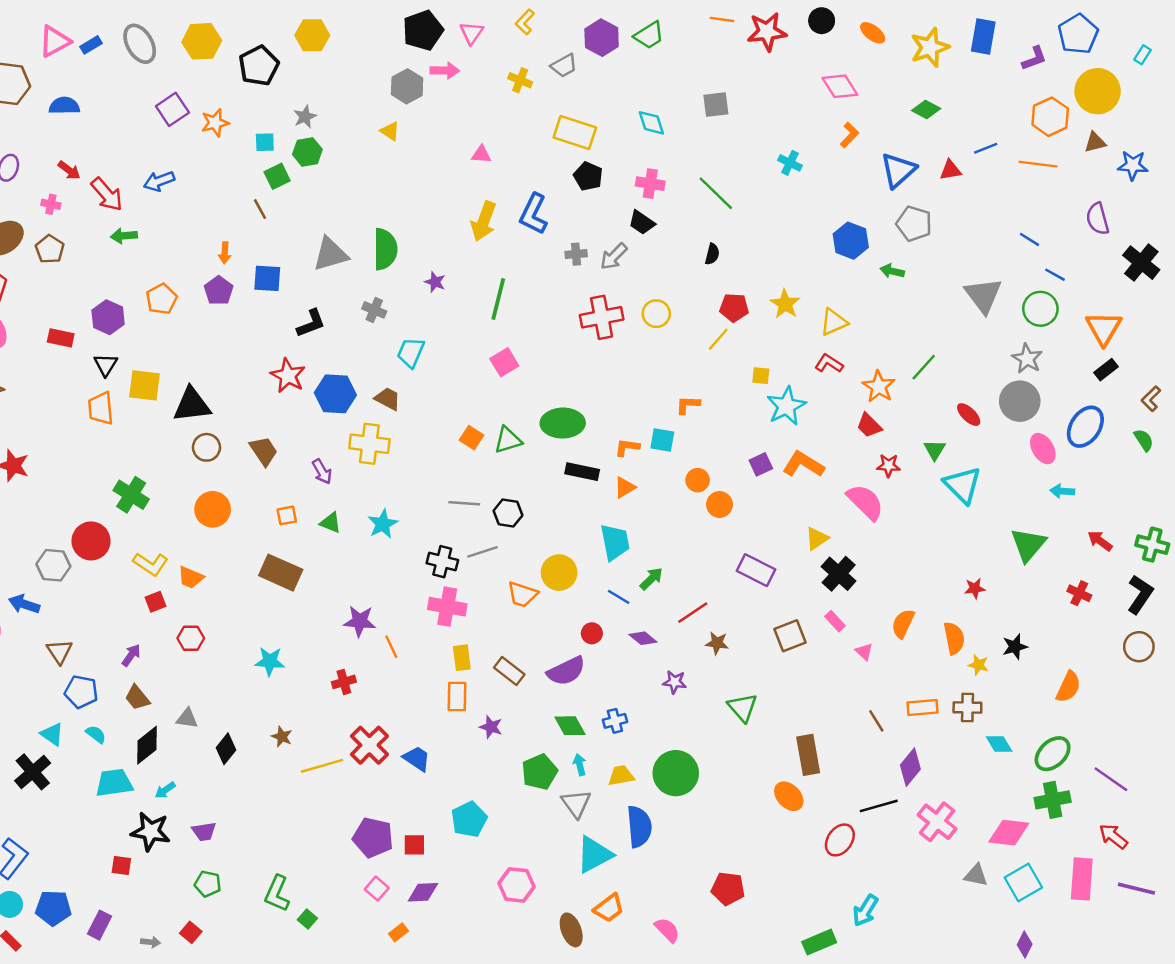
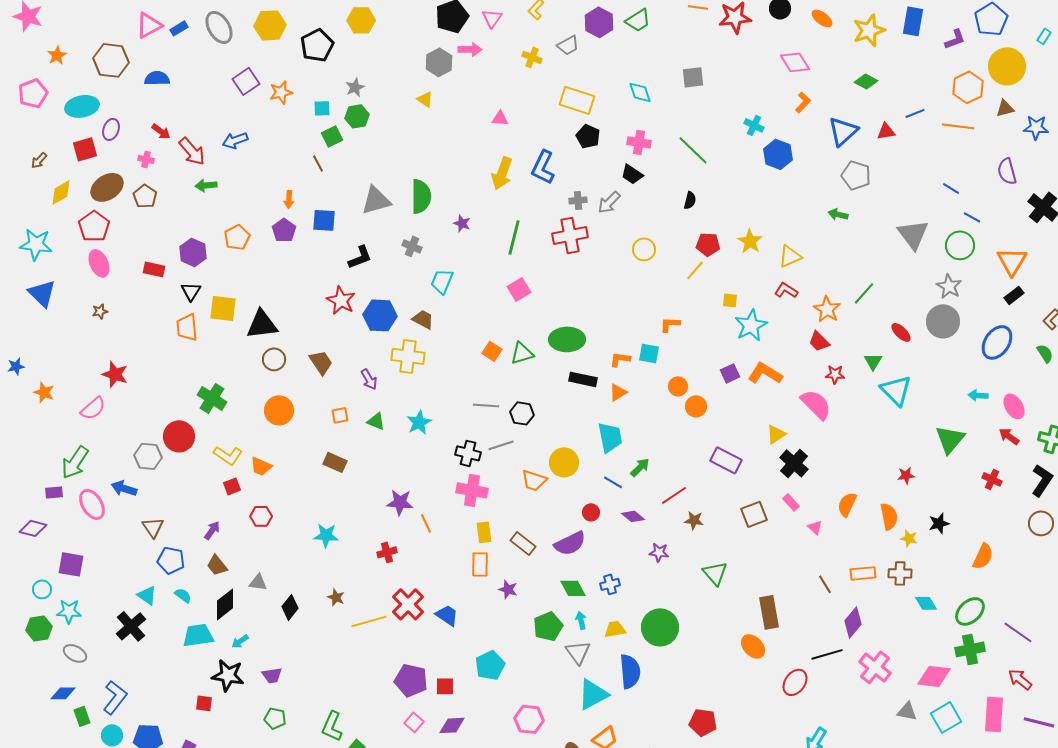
blue hexagon: (851, 241) -> (778, 154), moved
red cross: (602, 317) -> (570, 235), moved
pink ellipse: (1043, 449) -> (1014, 406), moved
brown rectangle: (281, 573) -> (335, 462), size x0.7

